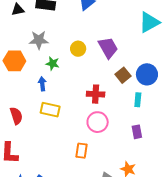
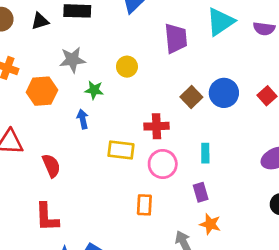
purple trapezoid: (108, 48) -> (176, 38), moved, turned 30
cyan rectangle: (138, 100) -> (205, 153), moved
yellow rectangle: (50, 110) -> (121, 150), moved
purple rectangle: (137, 132) -> (201, 192), moved

